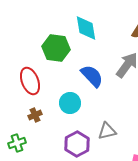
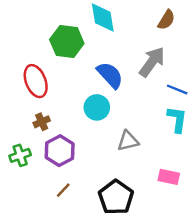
cyan circle: (70, 103) -> (97, 107), moved
purple hexagon: (77, 144) -> (60, 151), moved

